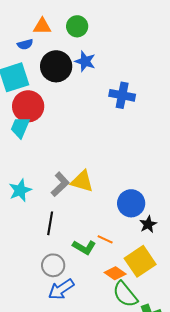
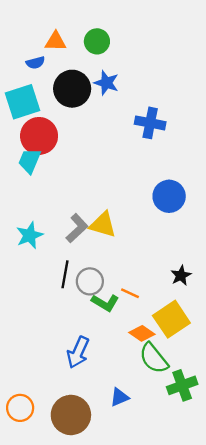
blue circle: (131, 203) -> (169, 196), moved
gray circle: (53, 265) -> (90, 281), moved
blue arrow: (61, 289) -> (78, 352), turned -32

